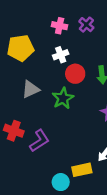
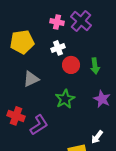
purple cross: (86, 25) -> (81, 21), size x1.5
green star: (63, 98) -> (65, 99), moved

